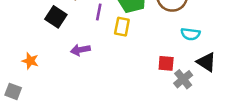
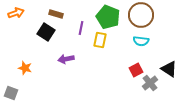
cyan semicircle: (190, 34) -> (141, 41), moved
red square: (166, 63) -> (136, 70), turned -32

